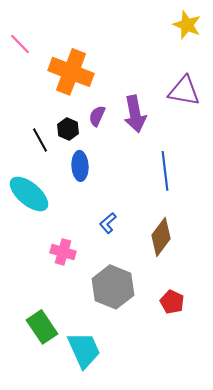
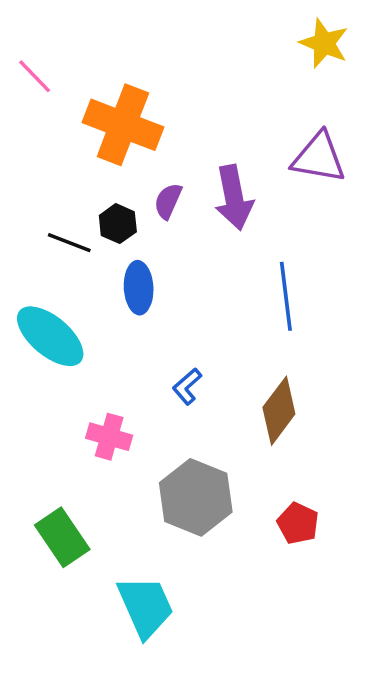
black line: (40, 140) -> (69, 243), turned -40
green rectangle: (42, 327) -> (62, 537), moved

